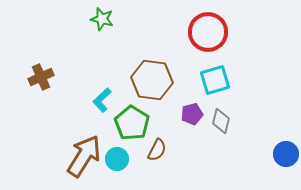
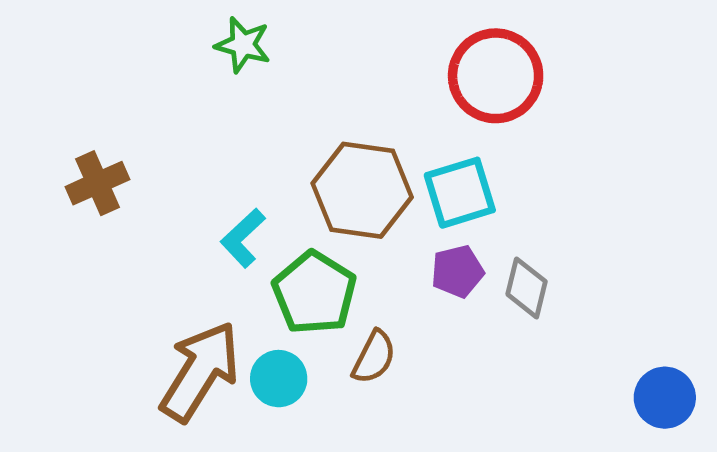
cyan square: (215, 80) -> (460, 193), moved
blue circle: (286, 154) -> (665, 398), moved

